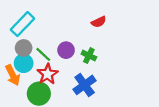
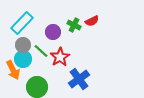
purple circle: (66, 50) -> (53, 32), moved
green cross: (89, 56) -> (74, 25), moved
red star: (48, 74) -> (60, 57), moved

